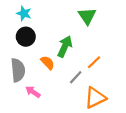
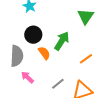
black circle: (26, 37) -> (33, 35), moved
gray line: (76, 77) -> (58, 84), moved

